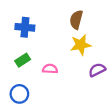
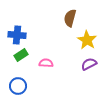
blue cross: (25, 27) -> (17, 35), moved
yellow star: (81, 45) -> (87, 40), moved, turned -30

